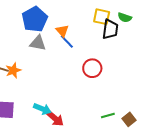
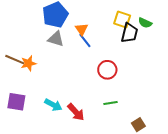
green line: (108, 115) -> (110, 103), moved
red arrow: (55, 118) -> (76, 112), moved

